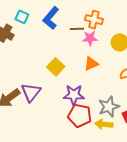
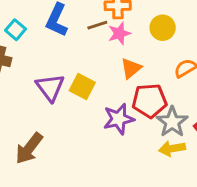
cyan square: (22, 17) -> (16, 30), turned 32
purple triangle: (31, 92) -> (50, 87), moved
red pentagon: (80, 116) -> (149, 101), moved

